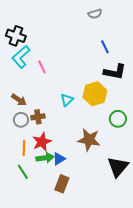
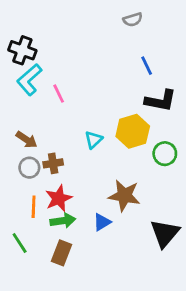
green circle: (118, 119) -> (165, 154), moved
blue triangle: (59, 159) -> (102, 222), moved
green line: (23, 172) -> (20, 243), moved
brown rectangle: (62, 184) -> (61, 253), moved

